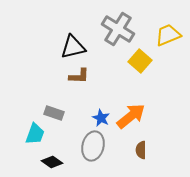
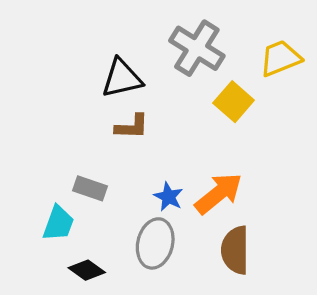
brown semicircle: (141, 150) -> (235, 250), size x1.6

